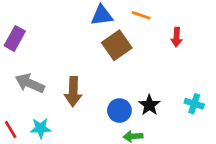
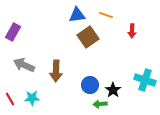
cyan cross: (194, 104) -> (145, 80), size x1.5
black star: (149, 105) -> (113, 90), moved

